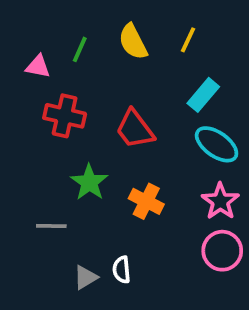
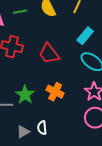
green line: (80, 49) -> (20, 12), turned 56
green star: (89, 182) -> (25, 95), moved

